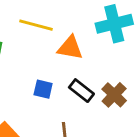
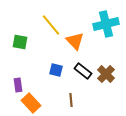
yellow line: (36, 25) -> (51, 25), turned 35
orange triangle: (70, 48) -> (75, 41), turned 36

